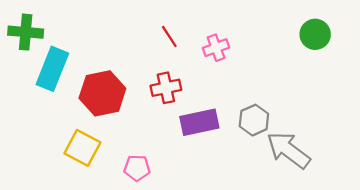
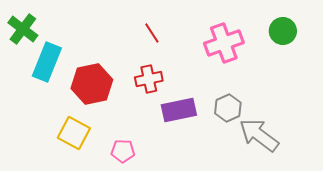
green cross: (26, 32) -> (23, 29), turned 32
pink cross: (216, 48) -> (224, 43), moved, size x1.6

